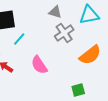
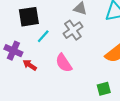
gray cross: (64, 33) -> (73, 30), moved

